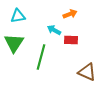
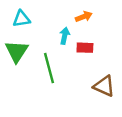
cyan arrow: (54, 30) -> (65, 36), turned 72
green line: (41, 57) -> (49, 68), turned -30

